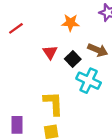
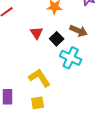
yellow L-shape: (53, 103) -> (40, 78), turned -30

